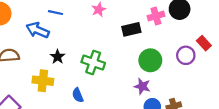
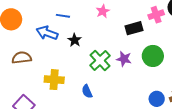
black star: (58, 57) -> (75, 40), moved
green cross: (93, 62) -> (100, 61), turned 30
purple star: (142, 86) -> (124, 59), moved

